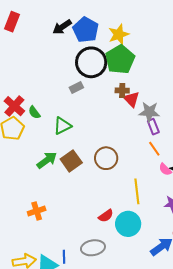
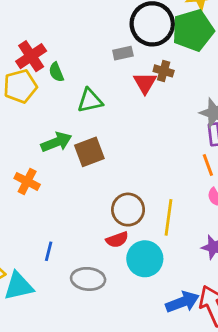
brown cross: (122, 90) -> (164, 71), moved
red triangle: (131, 99) -> (145, 83), moved
brown circle: (106, 158) -> (128, 210), moved
orange cross: (37, 211) -> (27, 181), moved, turned 30
blue line: (64, 257) -> (49, 251), moved

